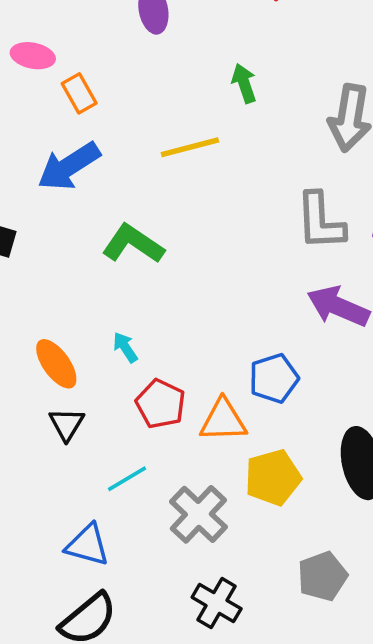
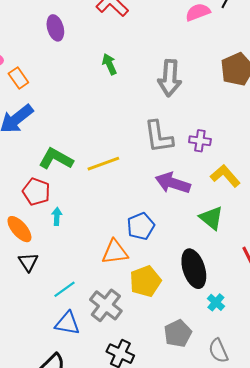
yellow line: (190, 147) -> (103, 164), moved
cyan arrow: (125, 347) -> (57, 216), turned 42
red pentagon: (161, 404) -> (36, 192), moved
blue triangle: (87, 545) -> (67, 323), moved

